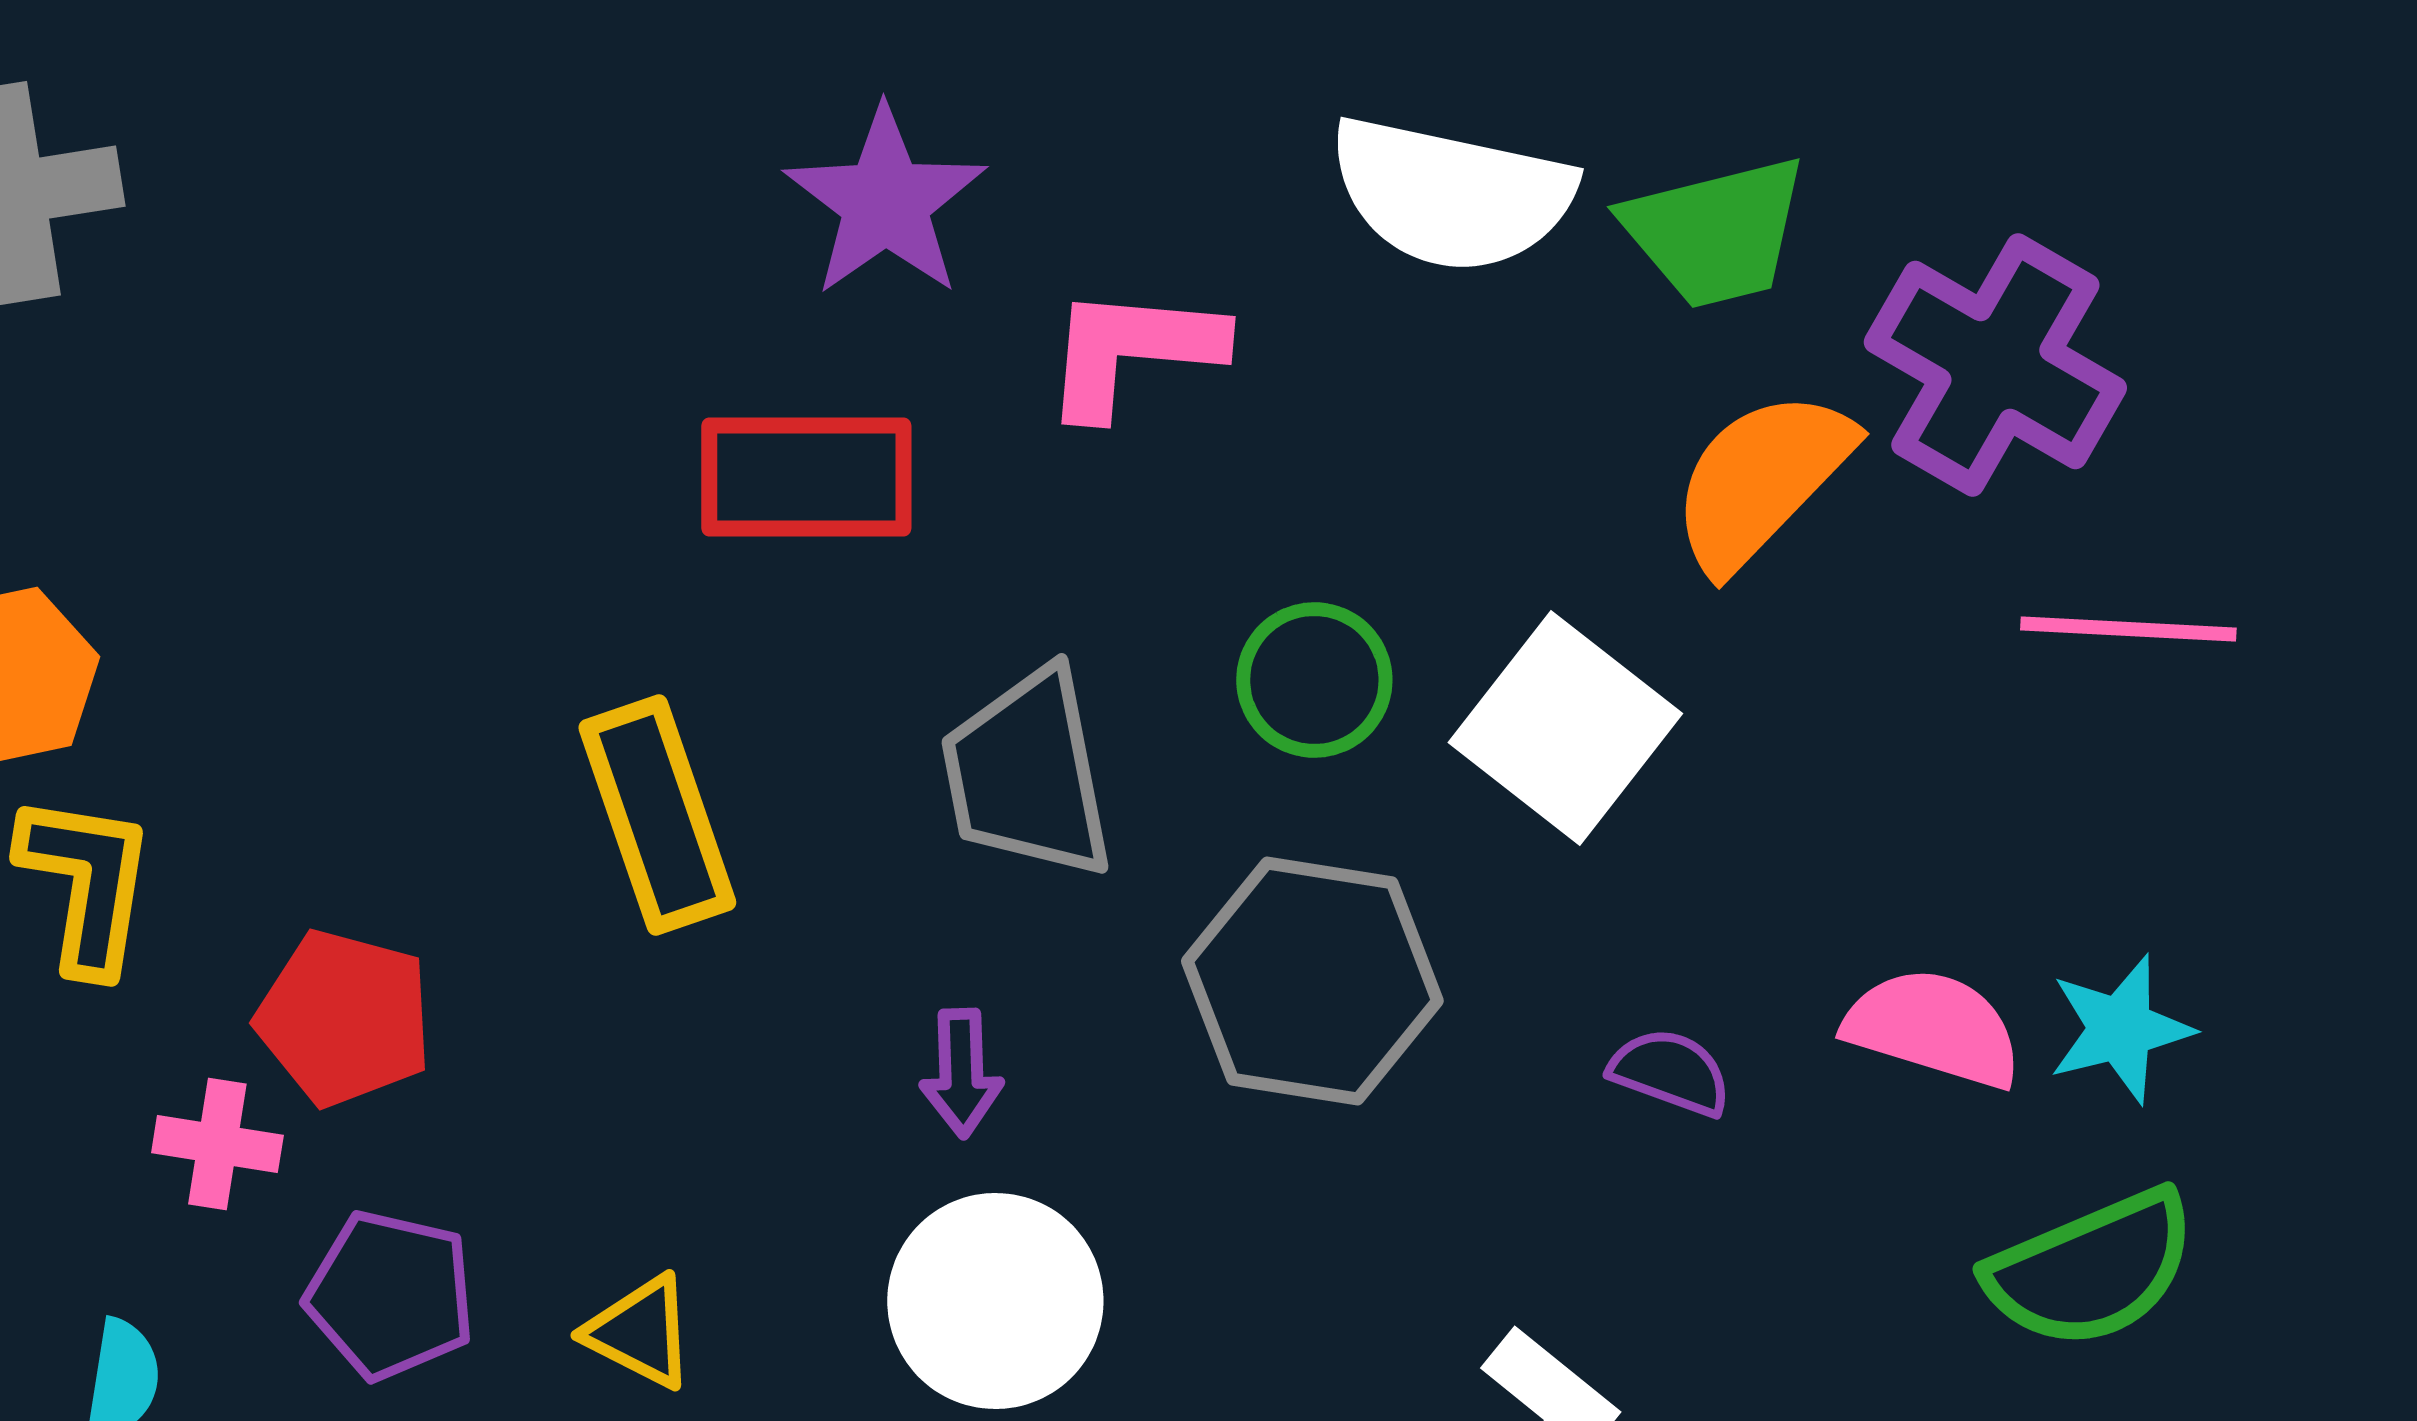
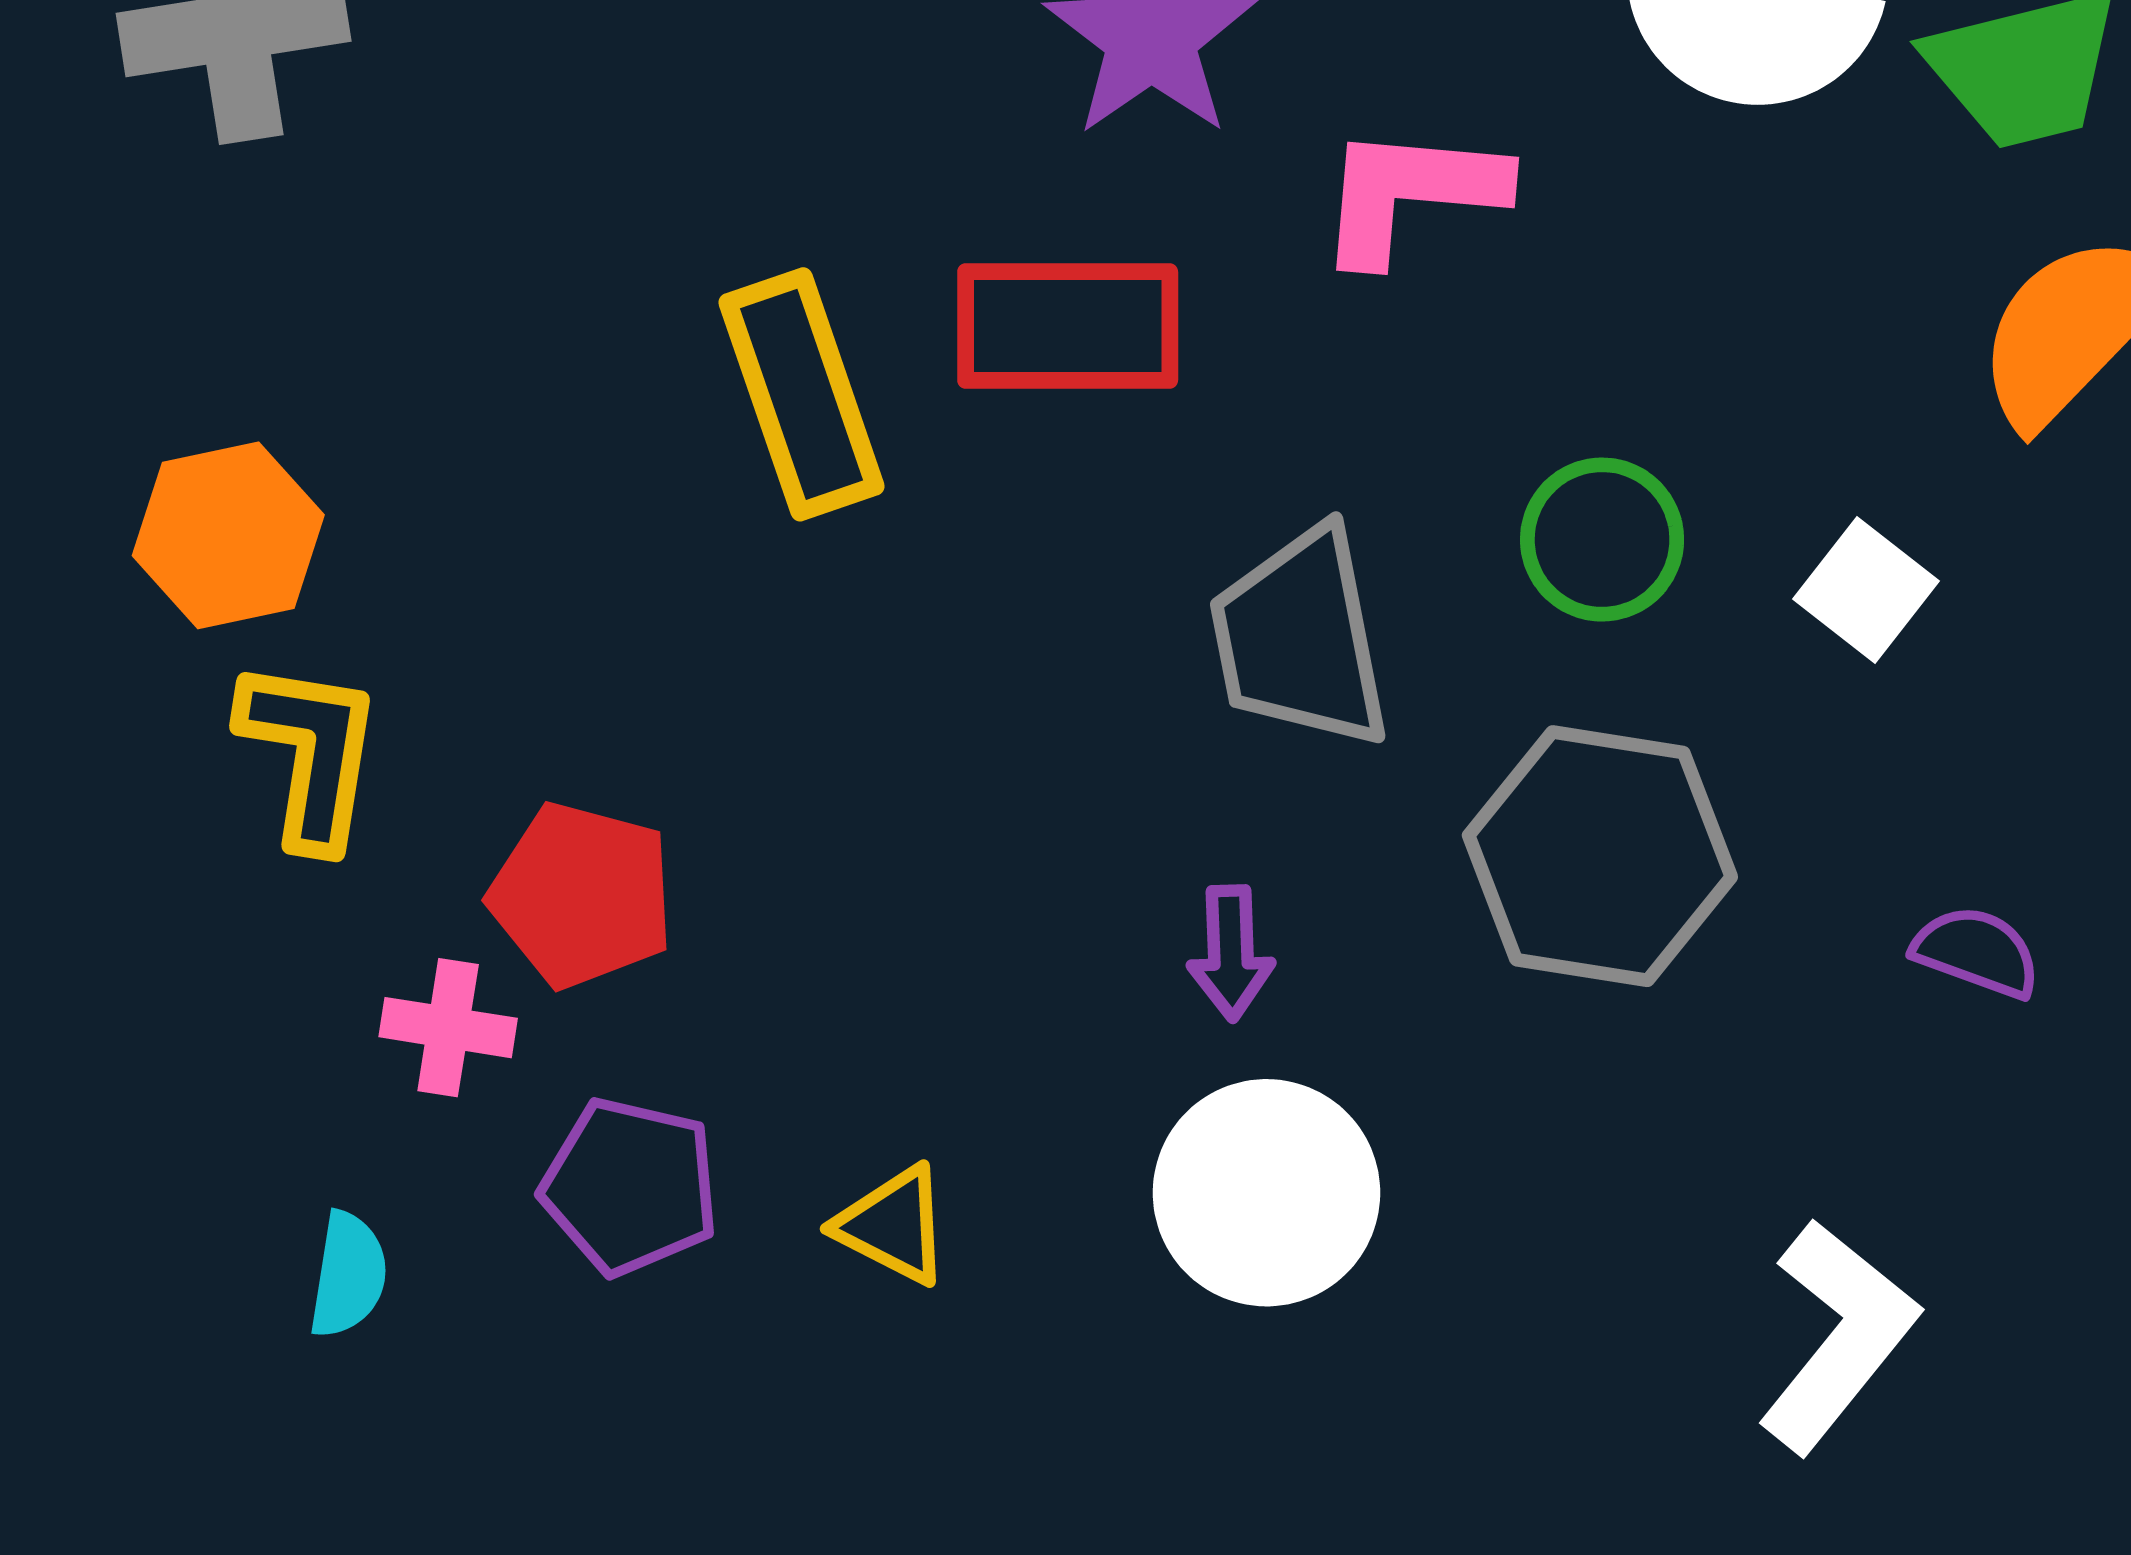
white square: (1565, 728) -> (1866, 590), size x0.6
yellow rectangle: (657, 815) -> (802, 394), moved

